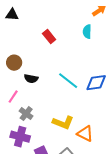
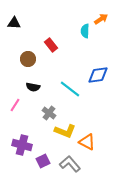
cyan semicircle: (87, 32) -> (85, 31), moved
brown circle: (14, 63) -> (28, 59), moved
blue diamond: (96, 83) -> (98, 75), moved
gray cross: (26, 114) -> (49, 113), moved

